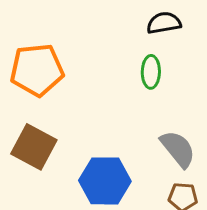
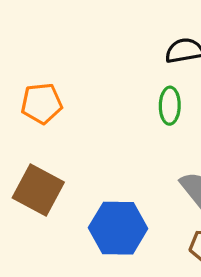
orange pentagon: (37, 70) -> (42, 103), size x0.7

